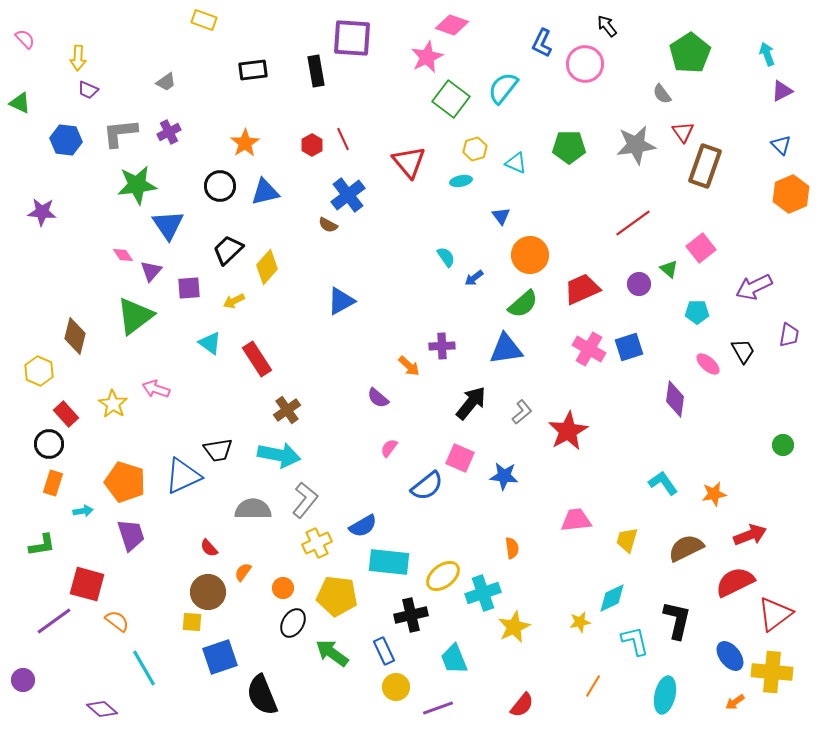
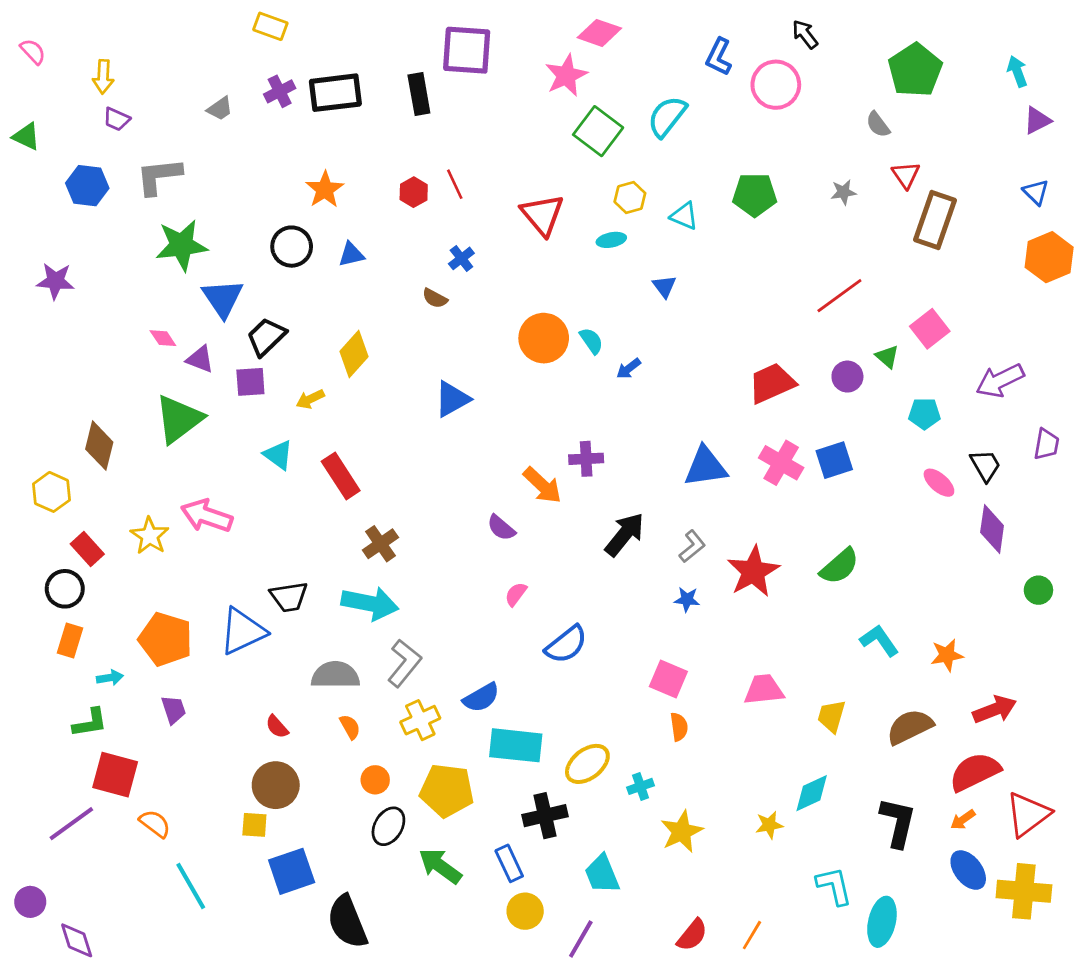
black rectangle: (253, 70) -> (335, 93), size x1.4
purple cross: (169, 132) -> (280, 91), moved
gray star: (636, 145) -> (843, 192), size x0.5
blue triangle: (265, 192) -> (351, 254), size x0.7
blue cross: (348, 195) -> (461, 258), size x0.6
black trapezoid: (228, 250) -> (266, 337), moved
orange circle: (530, 255) -> (544, 338), moved
purple triangle: (151, 271) -> (200, 359), turned -50
green semicircle: (523, 304) -> (839, 566), moved
blue triangle: (506, 349) -> (705, 467), moved
orange arrow: (409, 366) -> (542, 485), size x1.4
pink arrow: (156, 389) -> (207, 516), size x1.4
purple diamond: (675, 399) -> (992, 529), moved
pink square: (460, 458) -> (668, 679), moved
blue star: (504, 476) -> (687, 599), moved, size x0.7
purple trapezoid: (131, 535) -> (174, 710), size x0.7
green L-shape: (42, 545) -> (90, 723), moved
orange semicircle: (243, 572) -> (350, 727), moved, turned 114
cyan cross: (483, 593) -> (640, 786), size x0.6
cyan L-shape: (635, 641) -> (834, 886), moved
orange line: (593, 686) -> (752, 935), moved
orange arrow: (735, 702) -> (963, 820), moved
purple line: (438, 708) -> (581, 939), turned -40
purple diamond: (102, 709) -> (77, 940), moved, turned 32

